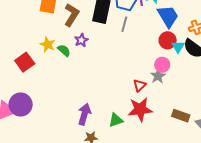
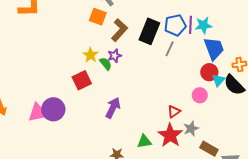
purple star: (81, 40) -> (115, 56), moved
red square: (25, 62) -> (82, 80), moved
gray star: (158, 76) -> (191, 129), moved
red star: (140, 109) -> (170, 135), turned 30
purple arrow: (84, 114) -> (113, 108), moved

